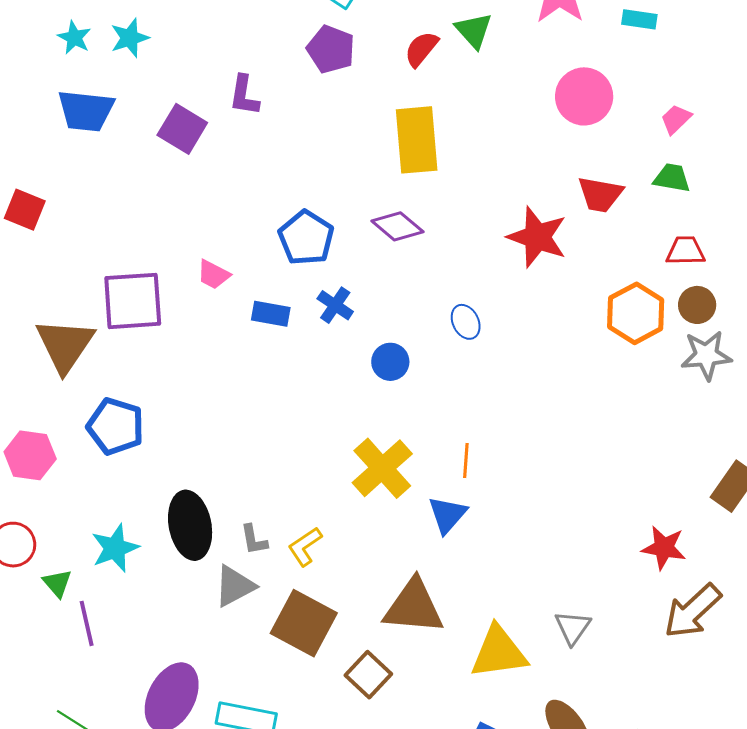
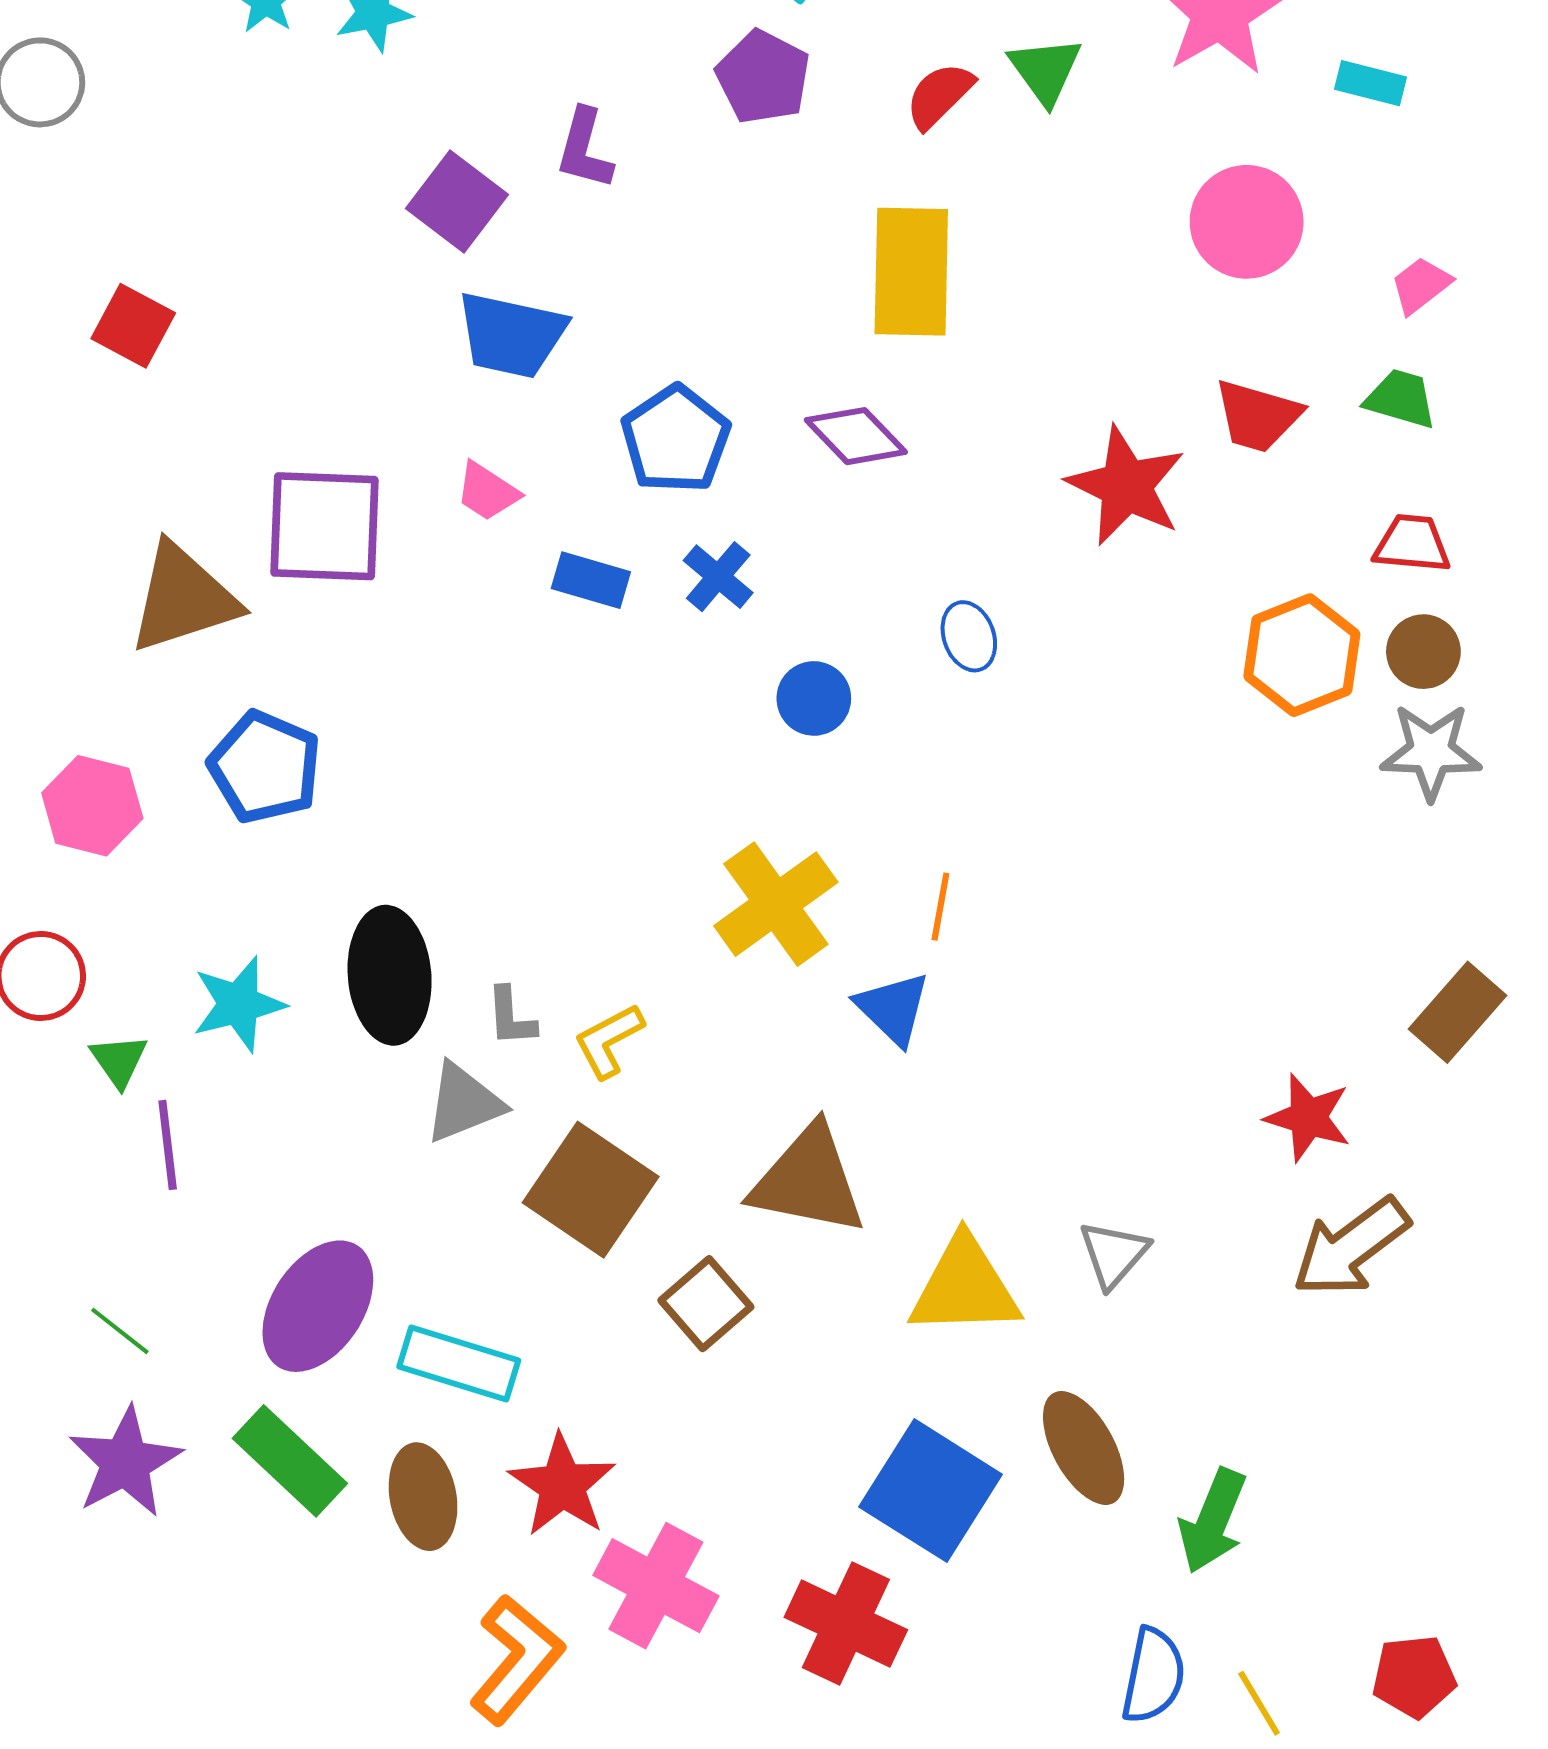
blue trapezoid: (86, 111) -> (511, 335), moved
brown triangle: (65, 345) -> (183, 598), turned 32
blue triangle: (447, 515) -> (893, 1008), turned -33

